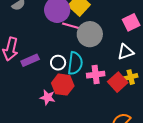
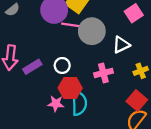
white triangle: (125, 52) -> (121, 45), moved
cyan semicircle: (75, 63) -> (79, 103), moved
red square: (118, 82) -> (137, 101), moved

